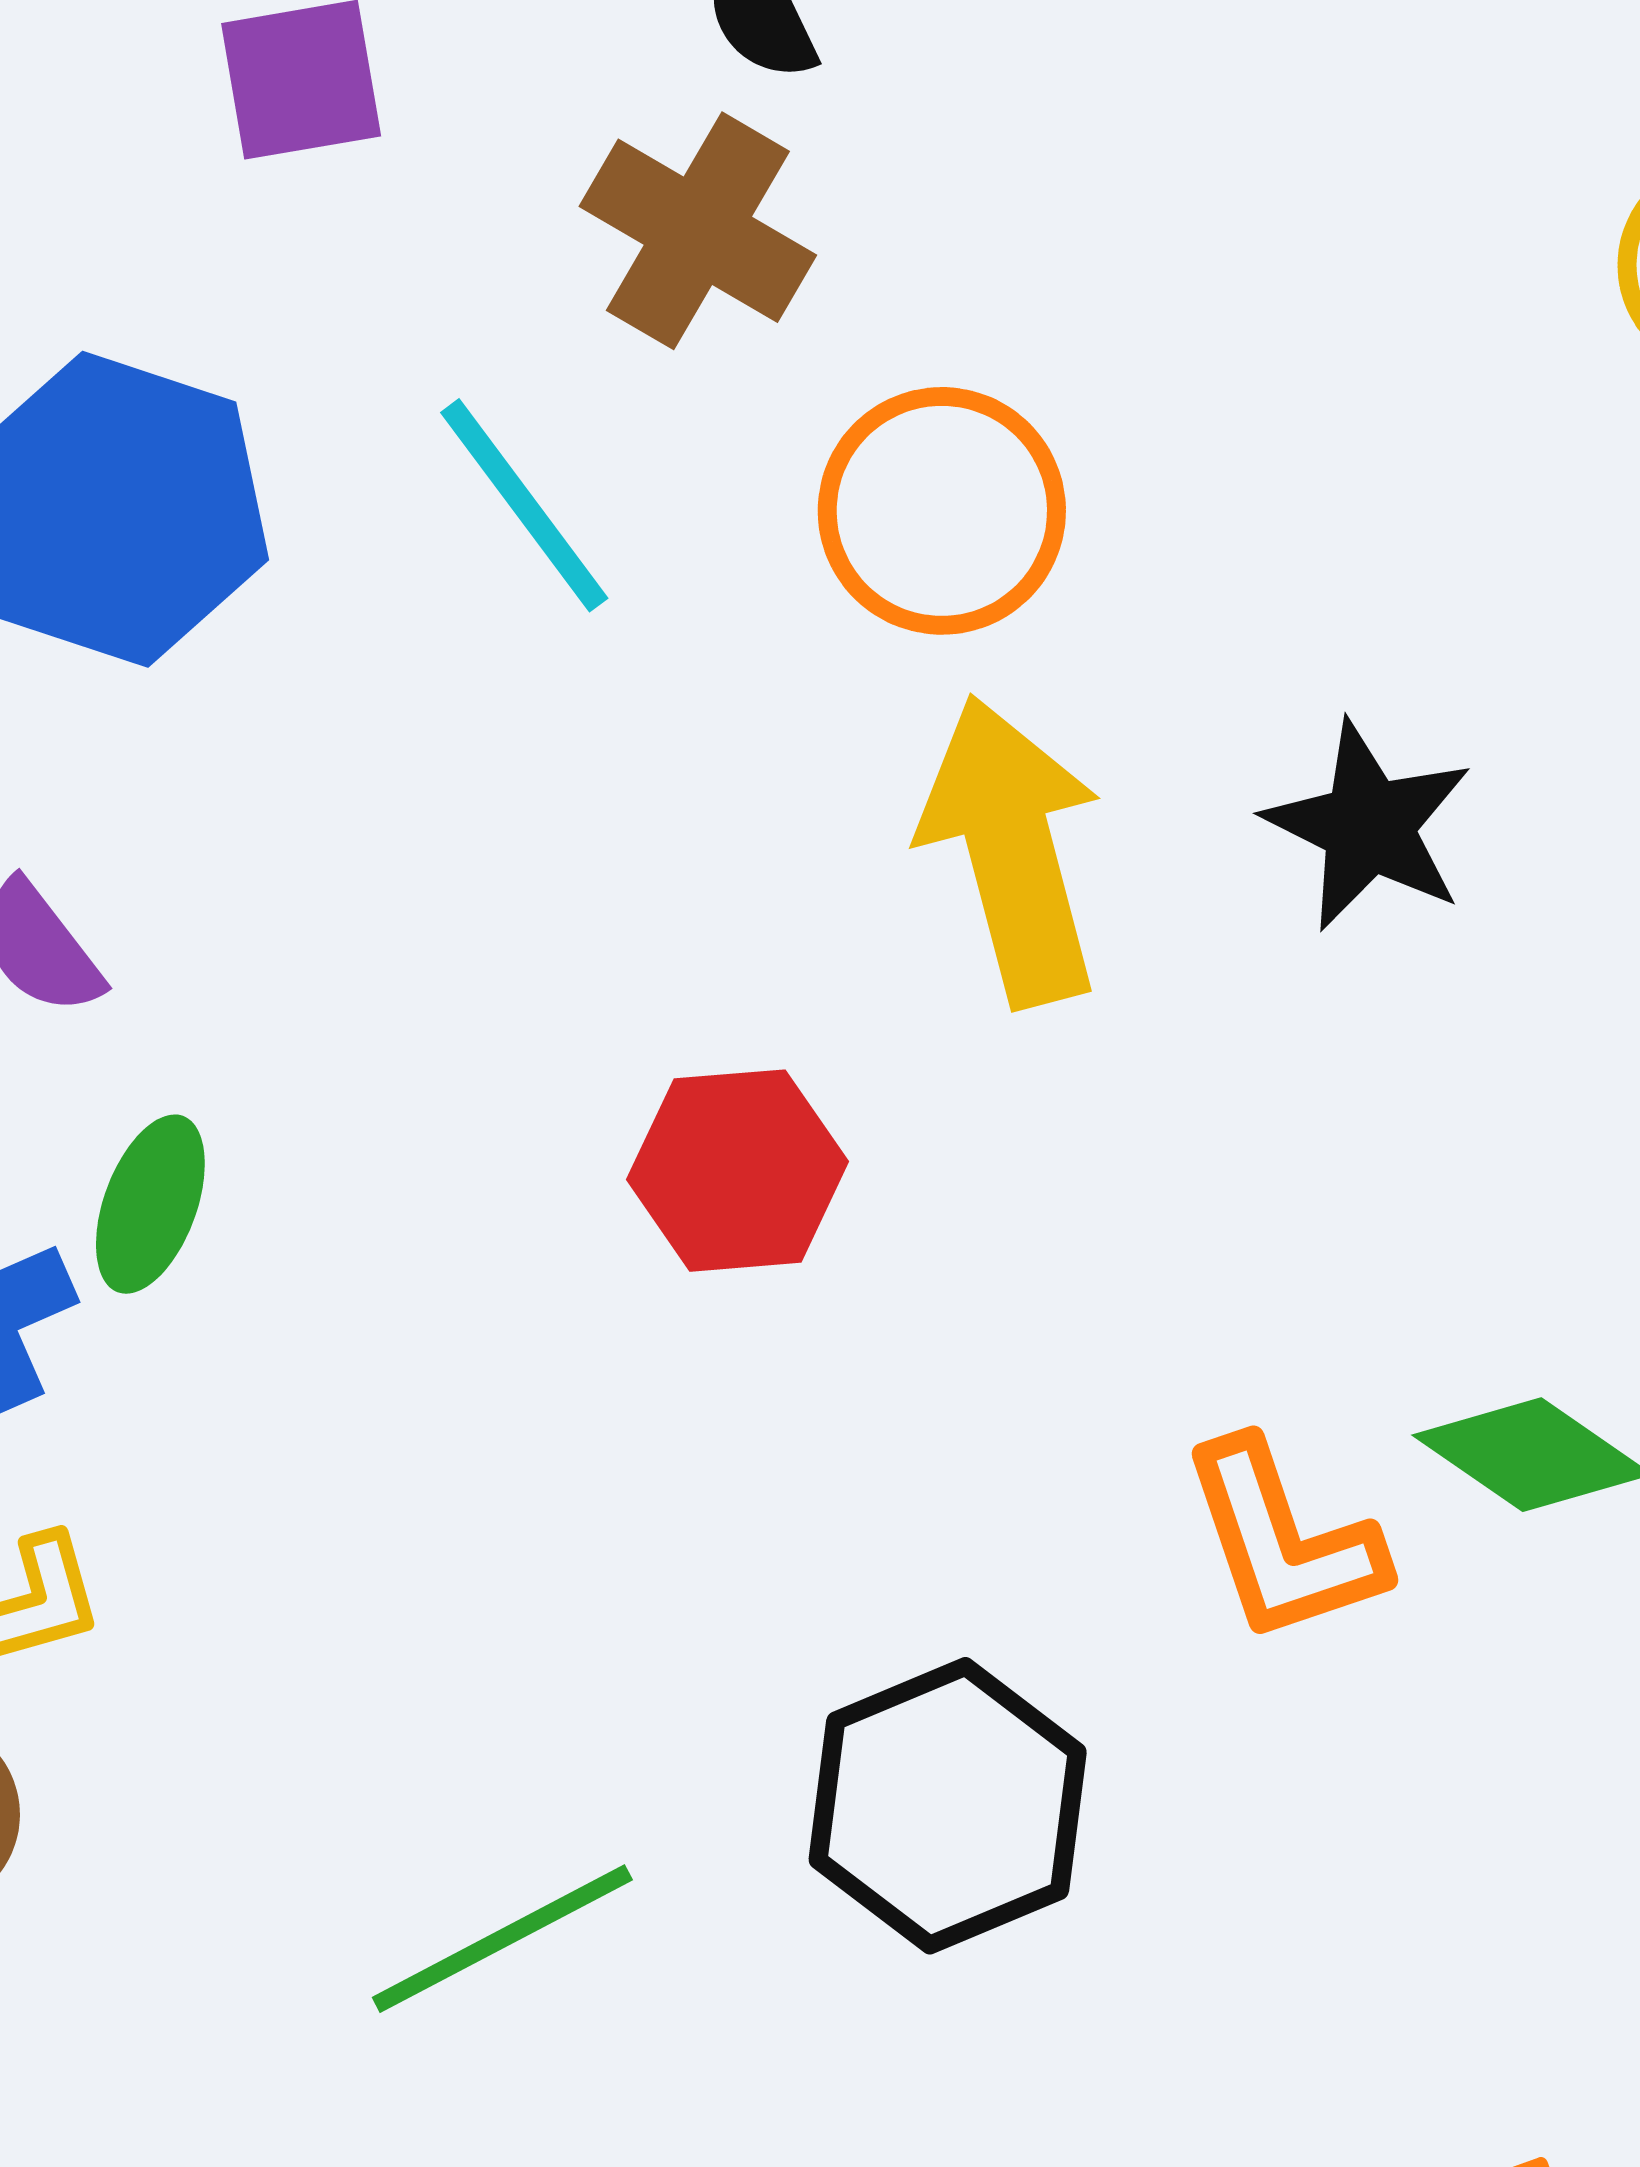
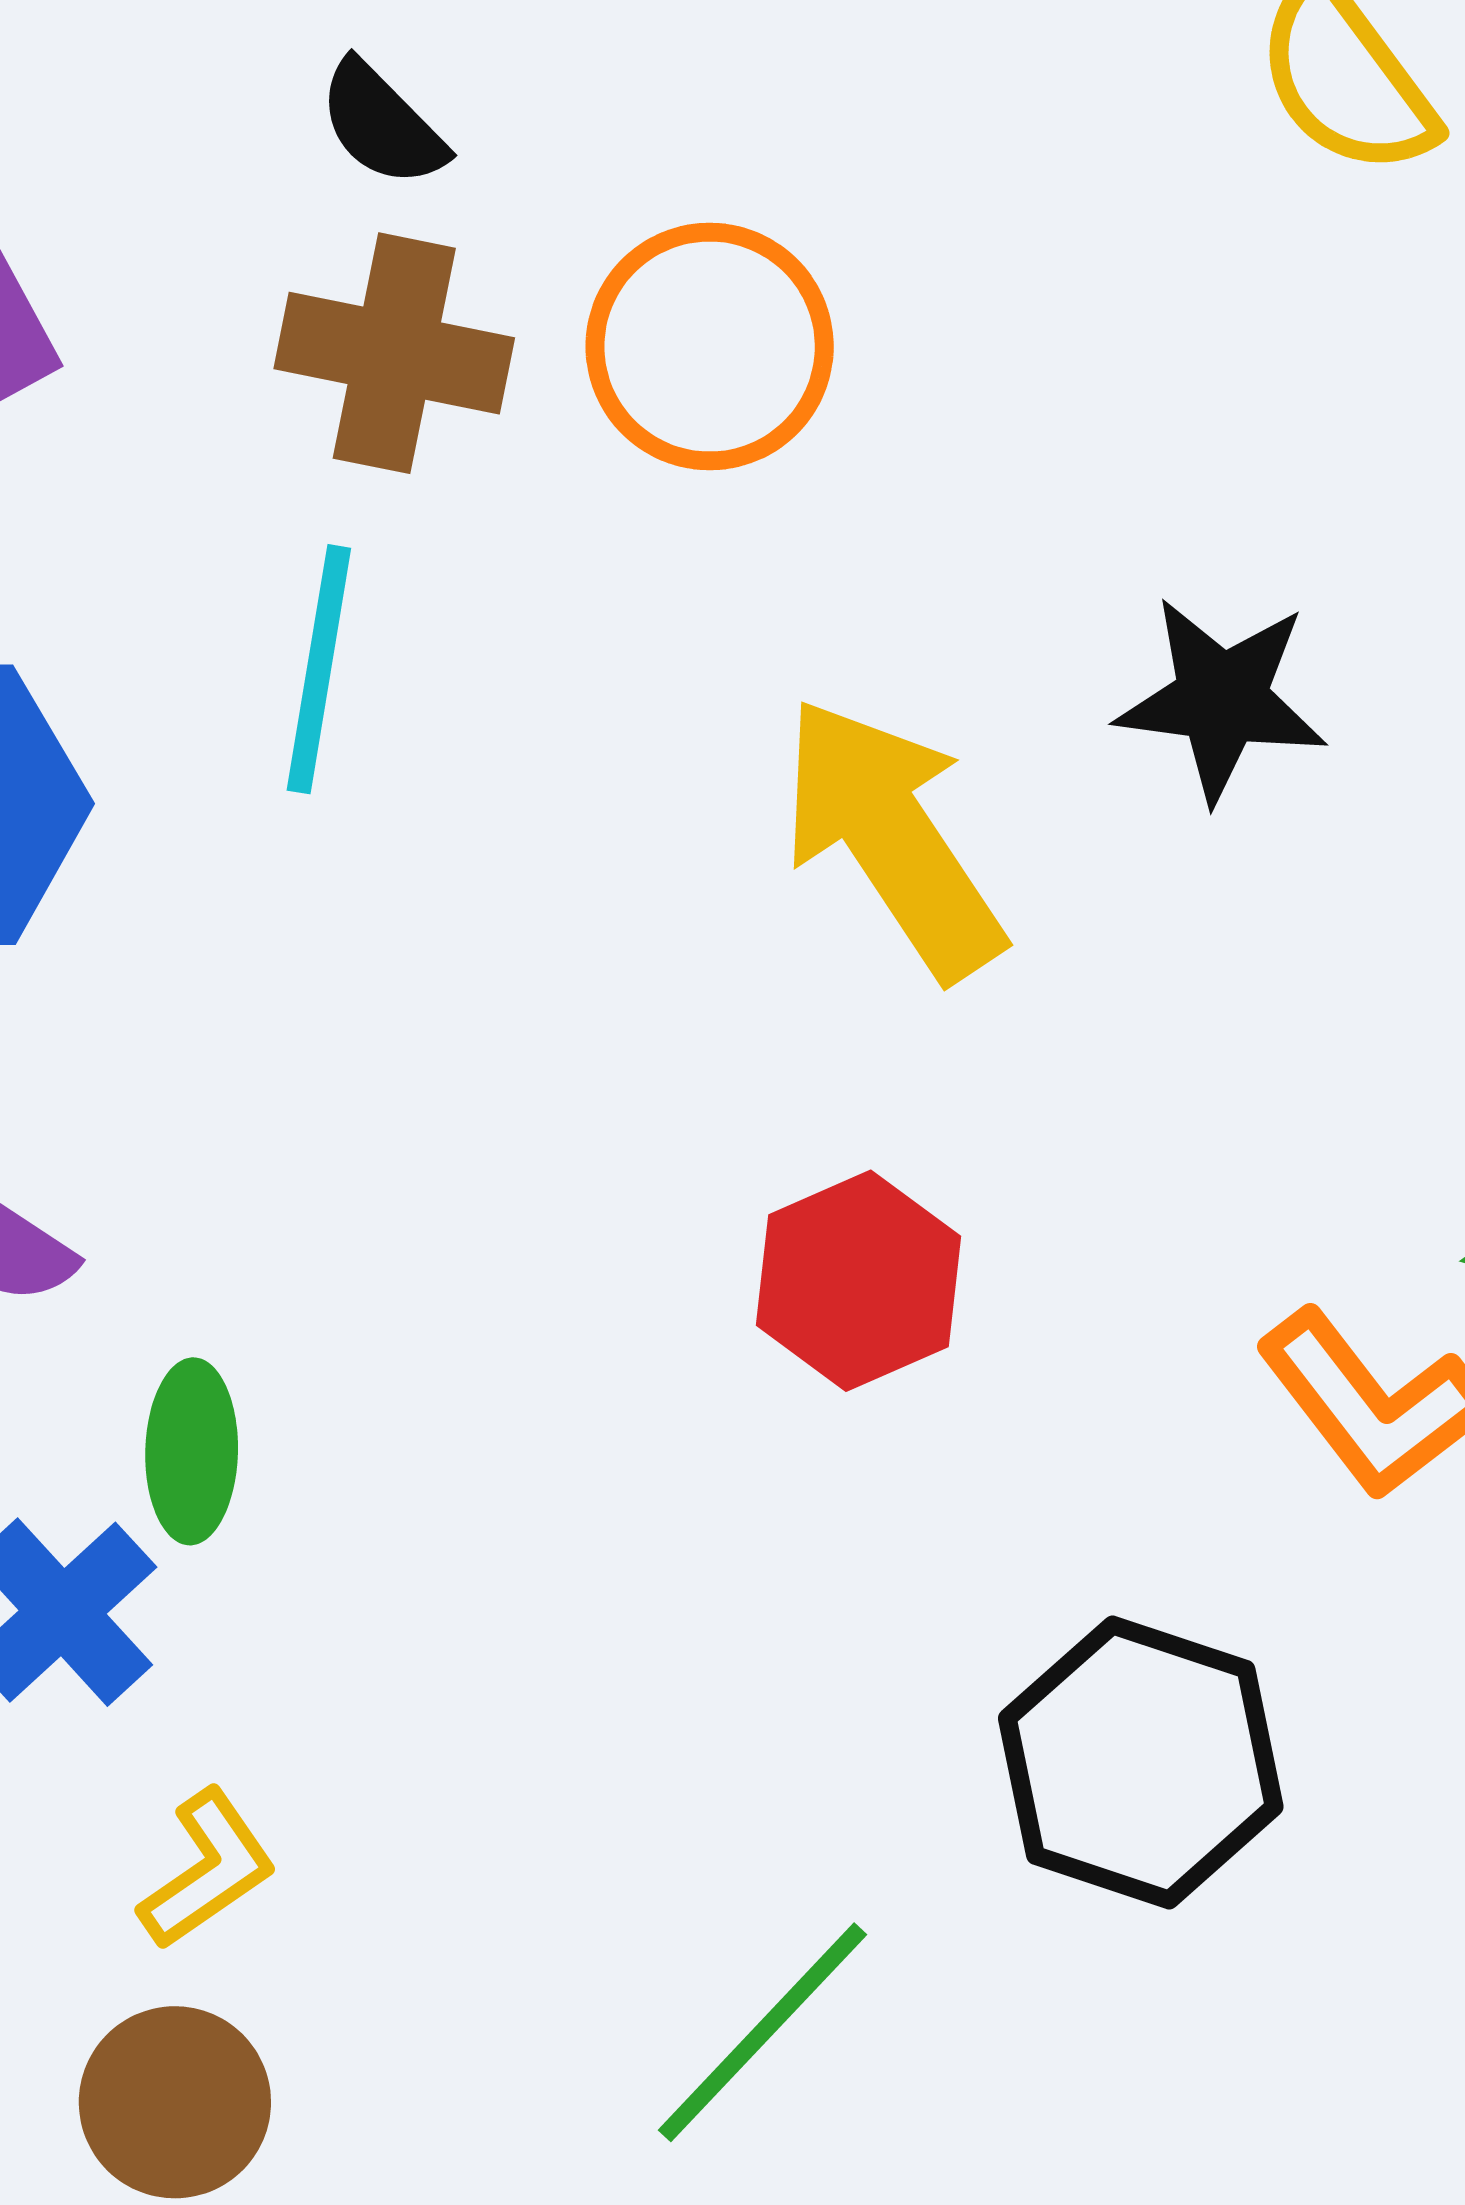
cyan line: (524, 505) -> (319, 669), turned 65
orange circle: (942, 511) -> (710, 347), moved
red hexagon: (738, 1171) -> (858, 1281), moved

